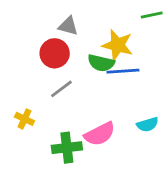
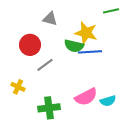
red circle: (55, 53) -> (30, 45), moved
cyan semicircle: (148, 124) -> (108, 101), moved
pink semicircle: (100, 134) -> (86, 97), moved

